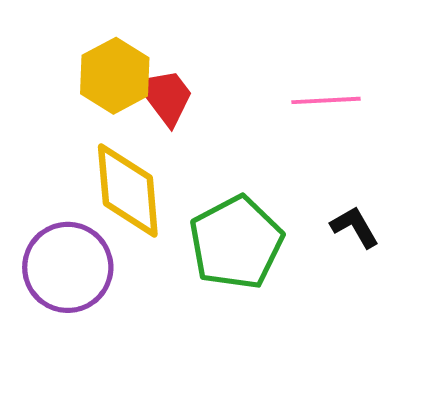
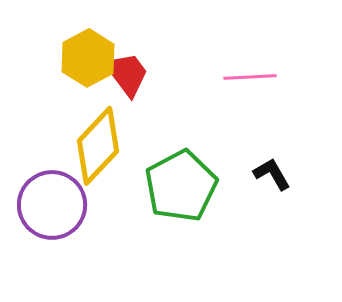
yellow diamond: (128, 190) -> (98, 146), turned 48

